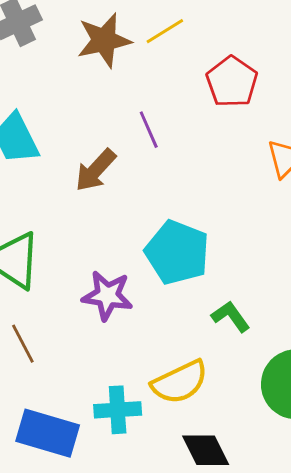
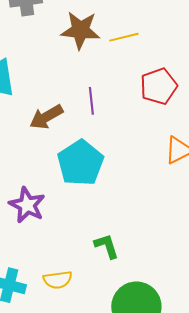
cyan pentagon: (177, 252) -> (80, 163), moved
yellow semicircle: (180, 382) -> (58, 280), size x0.7

